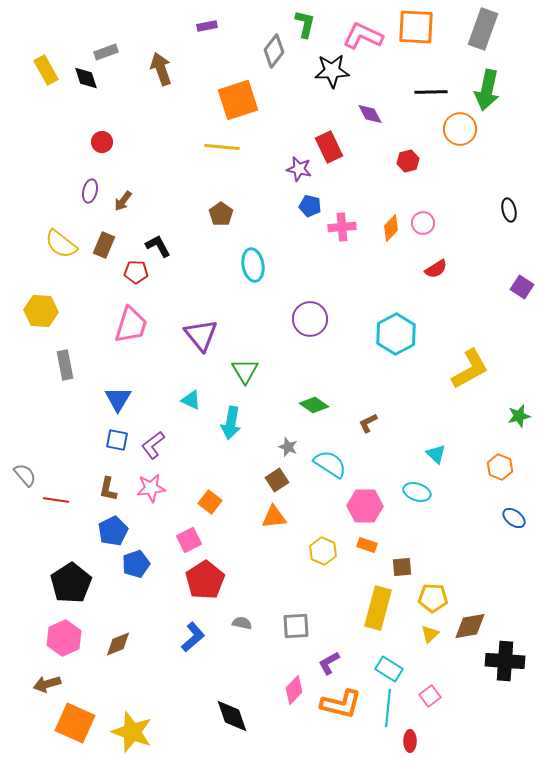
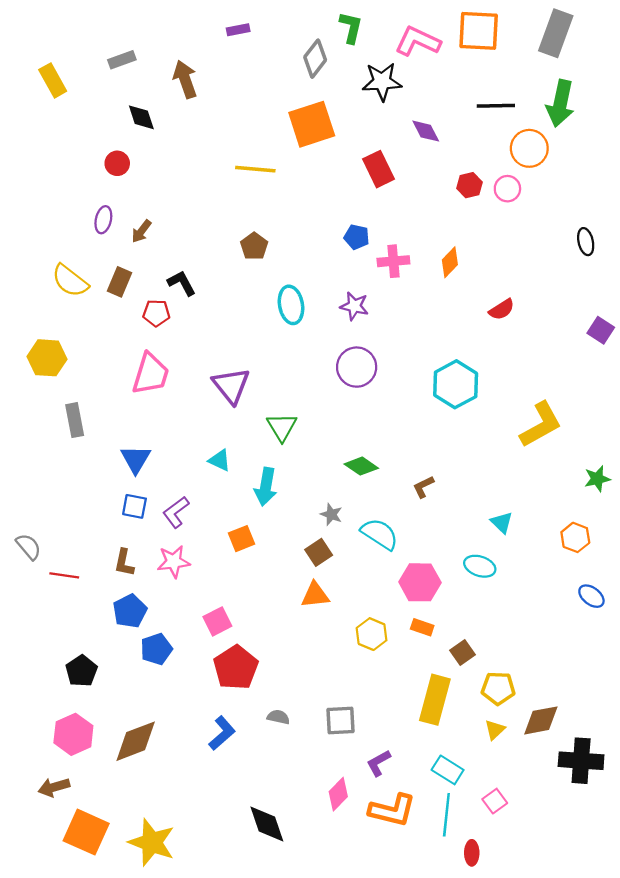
black diamond: (86, 78) -> (141, 117), moved
orange square: (238, 100) -> (312, 124), moved
purple star: (299, 169) -> (354, 306), moved
pink circle: (423, 223) -> (507, 189), moved
orange square: (210, 502) -> (242, 539), moved, turned 30
brown square: (402, 567) -> (463, 653), turned -30
black pentagon: (71, 583) -> (82, 671), size x0.7
brown diamond: (118, 644) -> (136, 741), size x1.5

